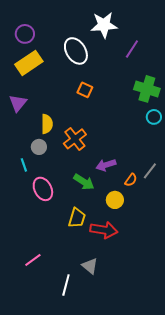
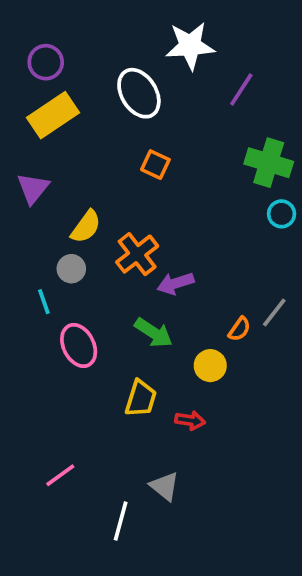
yellow semicircle: (47, 124) -> (86, 227), turned 36
purple arrow: (106, 165) -> (175, 283), moved
red arrow: (104, 230) -> (190, 420), size x0.6

